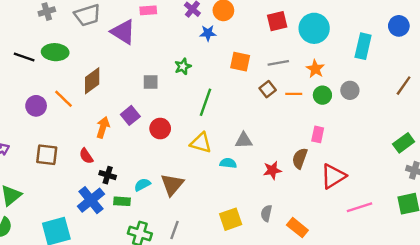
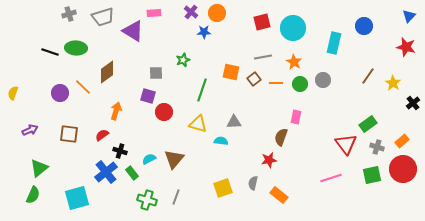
orange square: (240, 62) -> (231, 72), moved
purple square: (130, 115) -> (148, 96), moved, turned -35
red semicircle: (86, 156) -> (102, 135), turned 88
red star: (272, 170) -> (269, 160), moved
red triangle: (333, 176) -> (346, 144), moved, turned -35
green rectangle: (122, 201) -> (132, 173), turned 48

